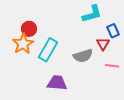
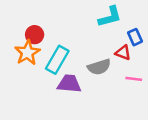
red triangle: (103, 44) -> (123, 53), turned -40
purple trapezoid: (57, 83) -> (69, 84), moved

